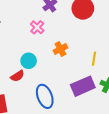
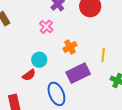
purple rectangle: (83, 86) -> (78, 73), moved

